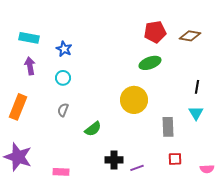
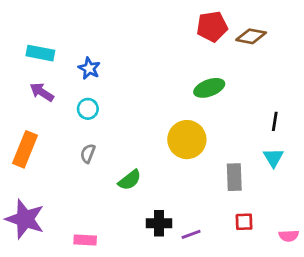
red pentagon: (155, 32) -> (212, 27), moved
brown diamond: (190, 36) -> (251, 36), moved
purple arrow: (30, 66) -> (42, 92), turned -48

